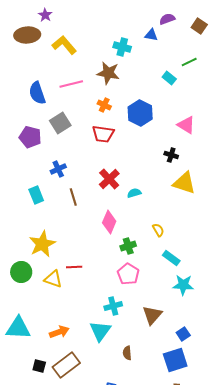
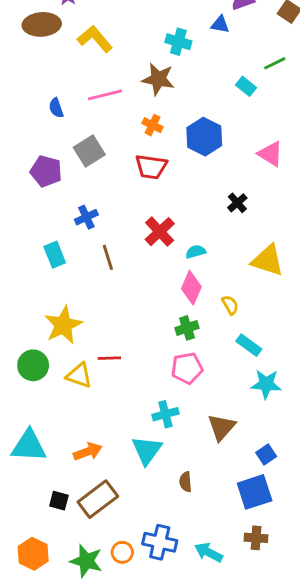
blue semicircle: (37, 93) -> (56, 108), size x0.6
black cross: (171, 155) -> (237, 203), moved, turned 32
yellow triangle: (184, 183) -> (268, 260), moved
pink diamond: (109, 222) -> (191, 288), moved
pink pentagon: (128, 274) -> (187, 368), turned 30

